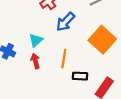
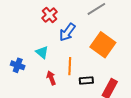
cyan triangle: (36, 40) -> (42, 52), turned -32
red arrow: (35, 61) -> (51, 78), moved

